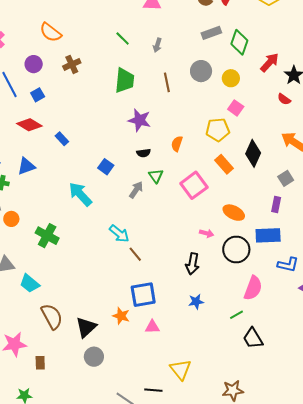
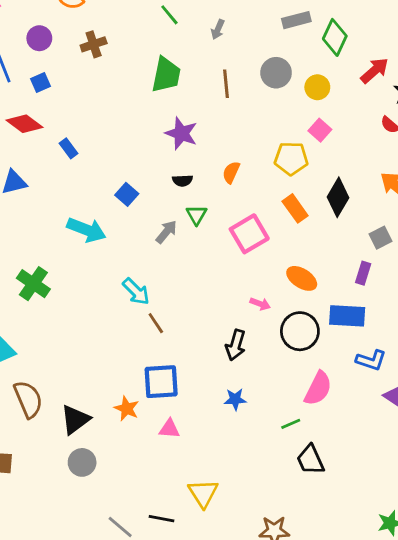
cyan arrow: (80, 194) -> (87, 230), turned 148

